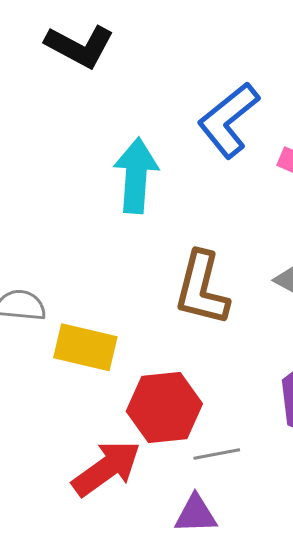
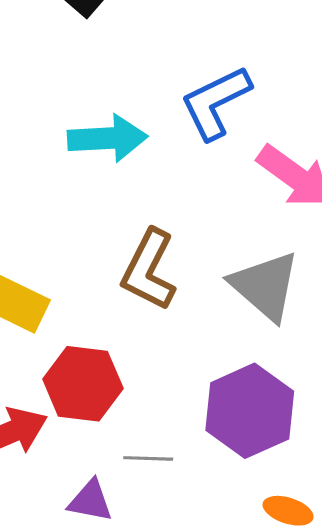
cyan arrow: (136, 176) -> (108, 138), turned 70
gray line: (217, 454) -> (148, 458), moved

